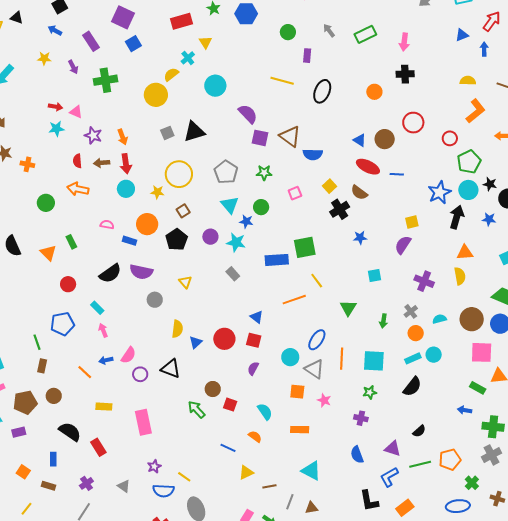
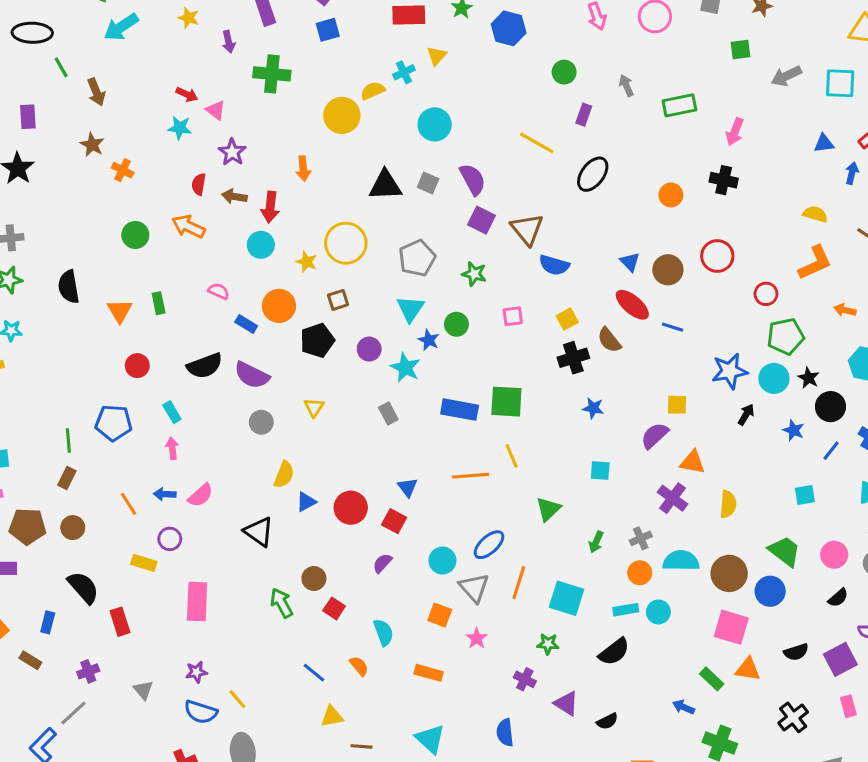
gray square: (167, 133) -> (428, 183), moved, turned 32
orange arrow: (122, 137) -> (303, 169), moved
black arrow: (457, 217) -> (746, 415), size x0.6
orange triangle: (465, 253) -> (693, 462), moved
cyan semicircle: (440, 319) -> (681, 561), size x1.6
purple circle: (140, 374) -> (170, 539), moved
purple triangle: (393, 449) -> (566, 703), moved

